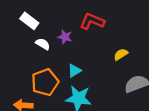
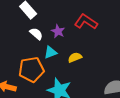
yellow semicircle: (121, 54) -> (75, 57), moved
cyan triangle: (74, 71) -> (50, 52), moved

